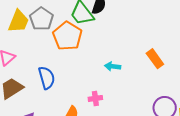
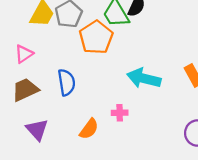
cyan arrow: (113, 66) -> (144, 78), size x1.8

